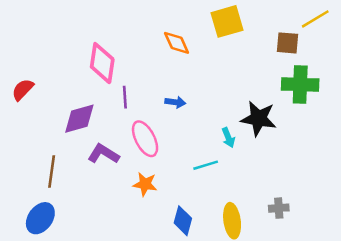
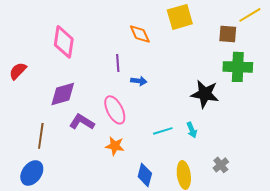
pink diamond: (102, 63) -> (64, 42), moved
purple line: (125, 97) -> (118, 63), moved
cyan arrow: (228, 137) -> (192, 130), moved
gray cross: (279, 208) -> (221, 165), turned -35

